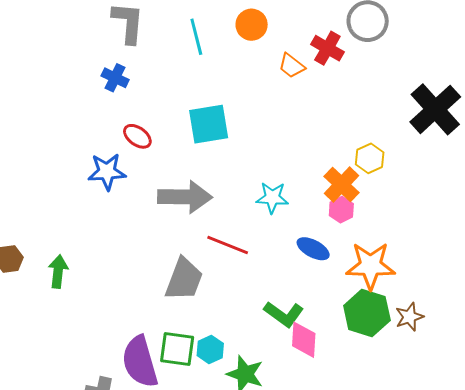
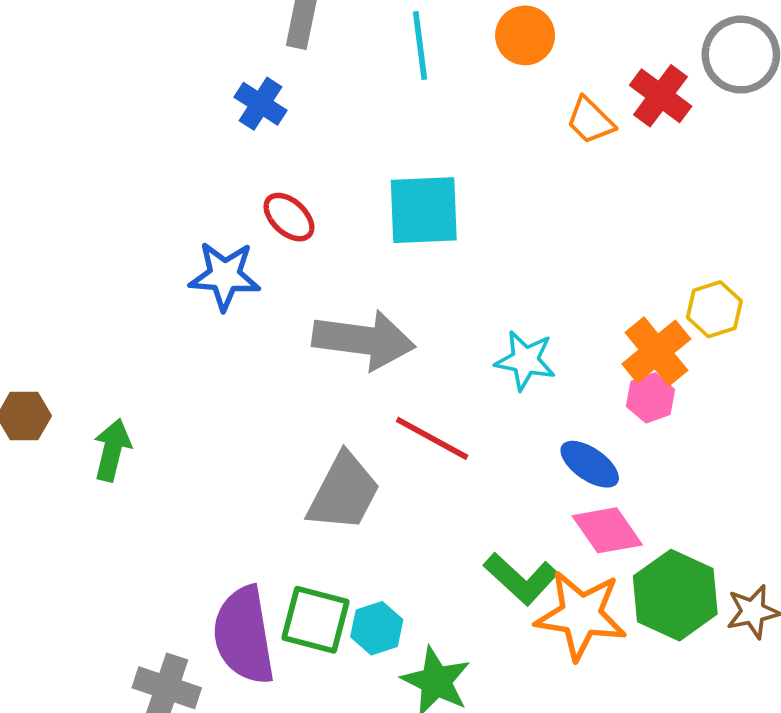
orange star: (370, 266) -> (581, 615), moved
pink diamond: (304, 340) -> (607, 530), moved, turned -45

